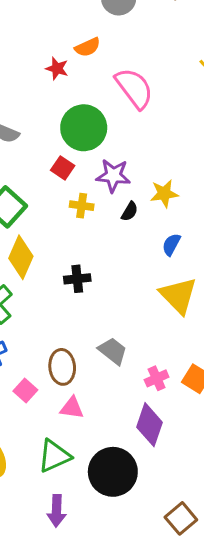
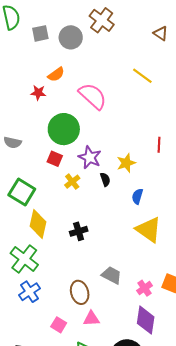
purple star: (113, 176) -> (90, 157), turned 30
yellow cross: (82, 206) -> (72, 182), turned -35
black semicircle: (130, 211) -> (105, 179), turned -40
pink square: (25, 390) -> (59, 325), moved

